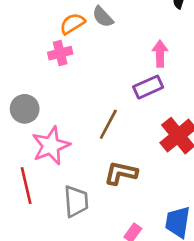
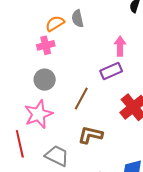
gray semicircle: (103, 17) -> (78, 19), turned 30
gray circle: (25, 109) -> (45, 80), moved
gray trapezoid: (76, 201) -> (57, 156), turned -60

